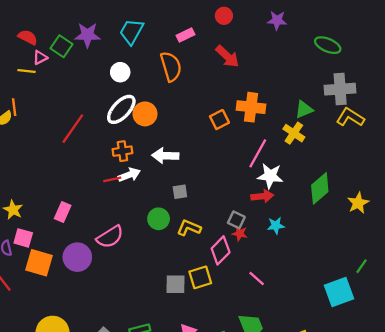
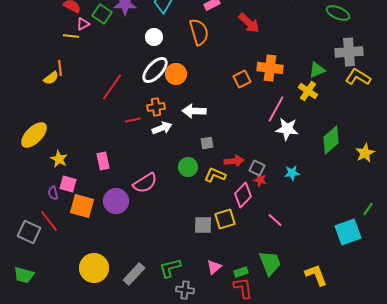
red line: (112, 179) -> (133, 120), moved
red arrow: (262, 196) -> (234, 161), moved
pink rectangle: (63, 212) -> (103, 161), turned -36

